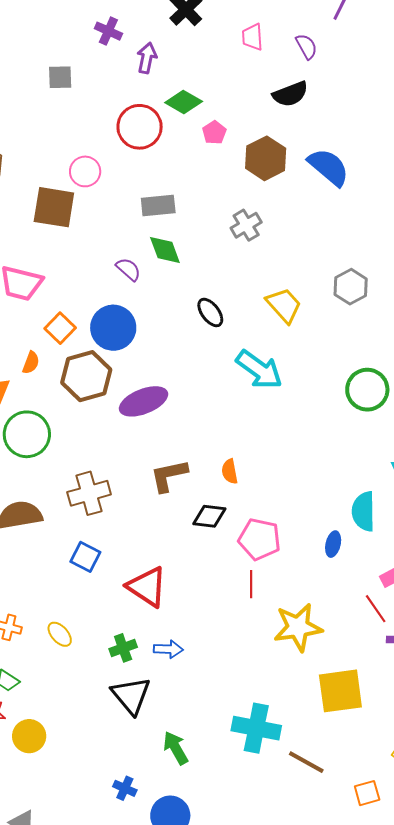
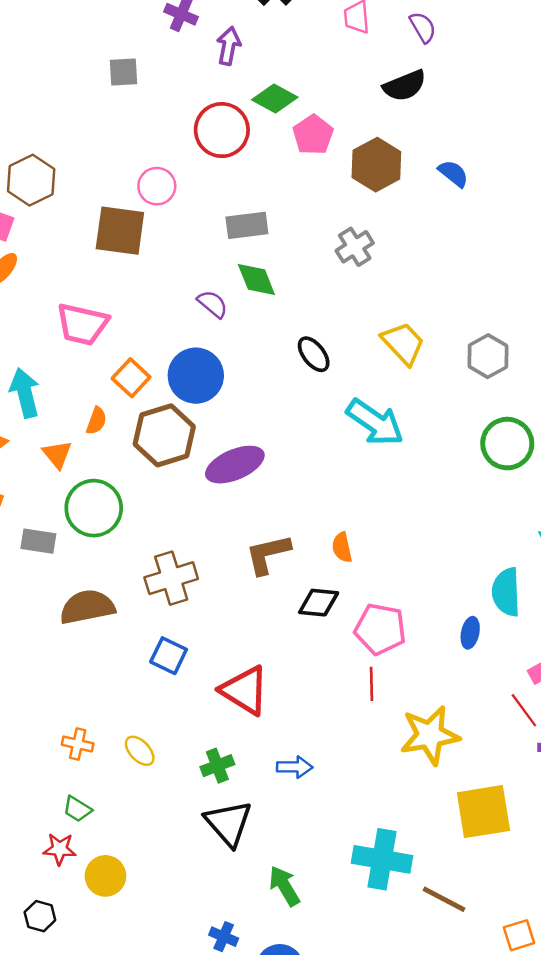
pink pentagon: (214, 133) -> (313, 135), size x1.4
blue semicircle: (329, 167) -> (453, 174), size x0.6
gray hexagon: (351, 287) -> (488, 356), moved
blue arrow: (168, 649) -> (295, 767), moved

